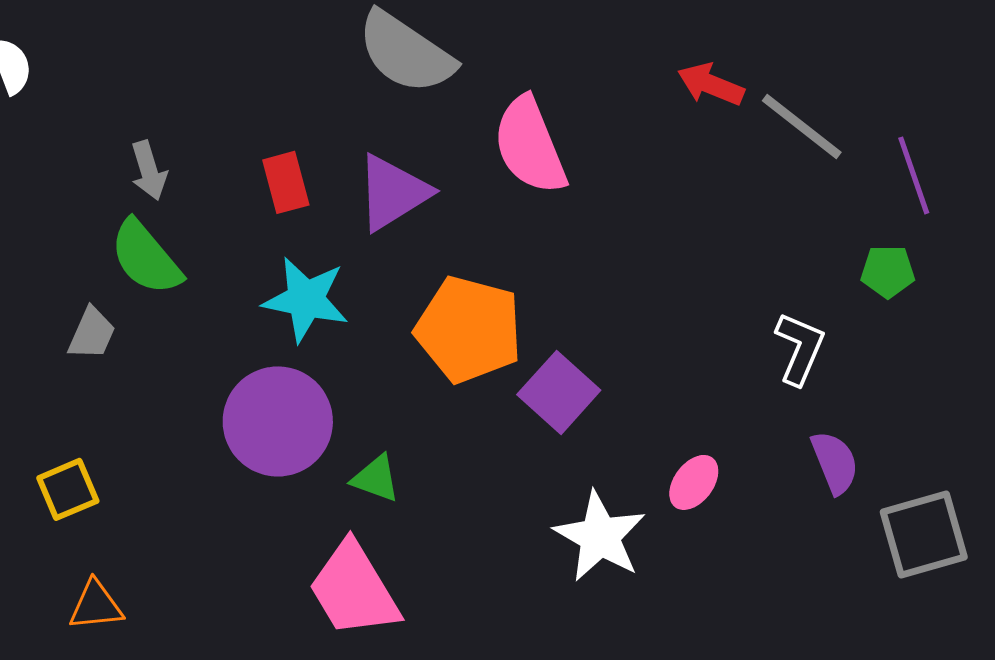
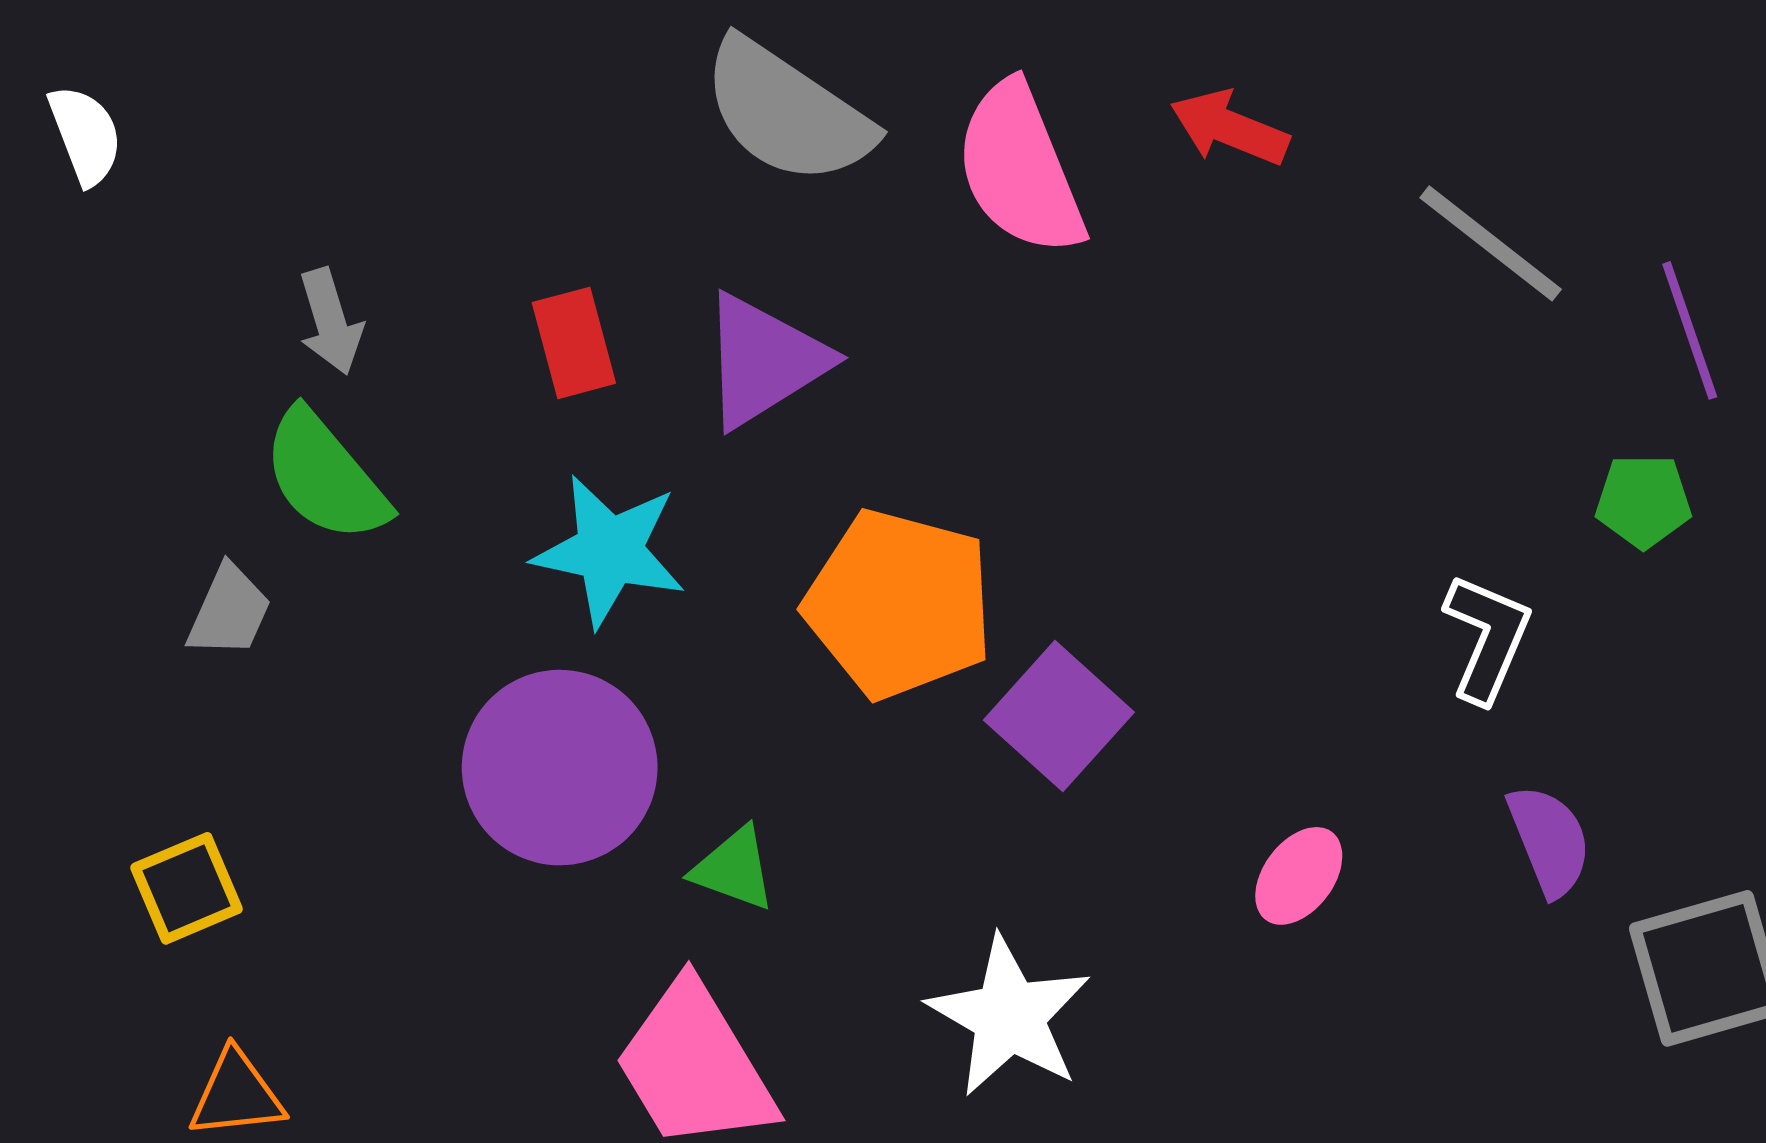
red arrow: (711, 84) -> (1229, 128), moved
pink semicircle: (530, 145) -> (1020, 169), moved
white star: (600, 536) -> (1009, 1016), moved

